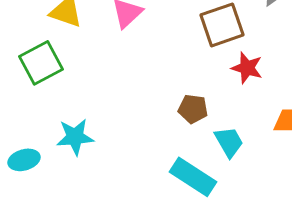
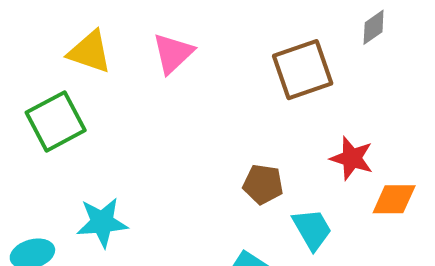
red star: (247, 68) -> (352, 158), moved

